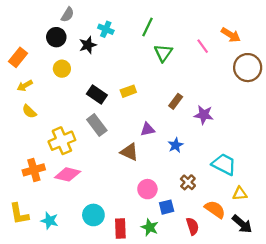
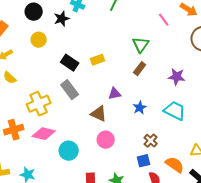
green triangle: (163, 53) -> (141, 45), moved
purple star: (204, 115) -> (177, 77), moved
cyan trapezoid: (224, 164) -> (175, 111), moved
pink circle: (147, 189) -> (106, 140), moved
blue square: (167, 207) -> (144, 161), moved
cyan circle: (93, 215) -> (69, 151), moved

